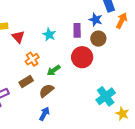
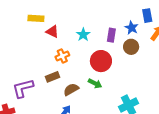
red triangle: (18, 37) -> (52, 32), turned -32
red circle: (82, 57) -> (101, 61), moved
green arrow: (54, 70) -> (95, 83), moved, turned -128

